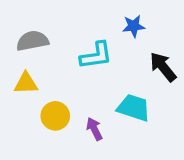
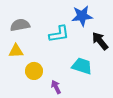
blue star: (134, 26) -> (82, 16), size x1.5
purple arrow: (94, 129) -> (56, 87), moved

